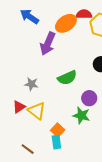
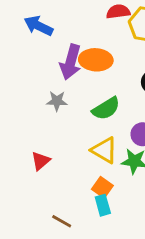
orange ellipse: (66, 23) -> (96, 60), moved, turned 45
gray star: (31, 84) -> (57, 101), moved
yellow triangle: (37, 111) -> (104, 150), moved

